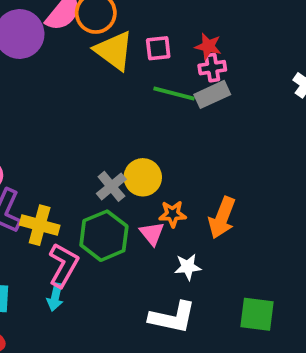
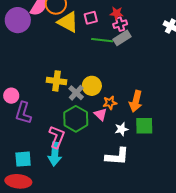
yellow cross: (40, 225) -> (56, 81), moved
cyan arrow: (55, 297) -> (55, 154), size x1.6
green square: (257, 314) -> (144, 126), moved

